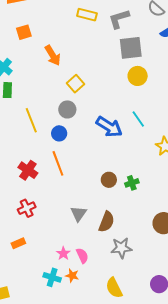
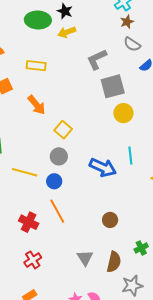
yellow rectangle: (87, 15) -> (36, 66), moved
cyan line: (138, 119) -> (130, 156), turned 36
yellow line: (31, 120) -> (25, 172), turned -45
green cross: (132, 183) -> (141, 248), moved

